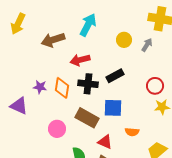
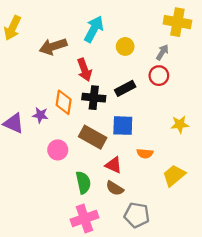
yellow circle: (124, 40) -> (125, 46), moved
red arrow: (80, 60) -> (84, 70), turned -96
red circle: (155, 86) -> (159, 76), moved
purple star: (40, 87) -> (40, 115), moved

